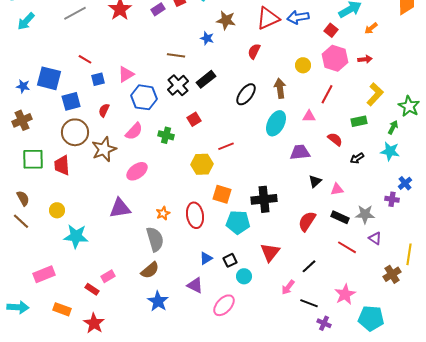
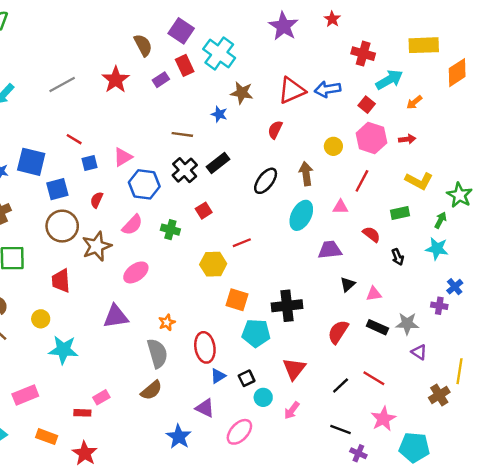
yellow L-shape: (375, 94) -> (419, 181), turned 75
black arrow: (357, 158) -> (398, 257), turned -80
red trapezoid: (62, 165) -> (61, 281), moved
red ellipse: (195, 215) -> (205, 347), moved
red line: (347, 247) -> (374, 378), moved
pink arrow: (288, 287) -> (292, 410), moved
red rectangle: (92, 289) -> (82, 413), turned -32
blue star: (158, 301) -> (179, 437), moved

